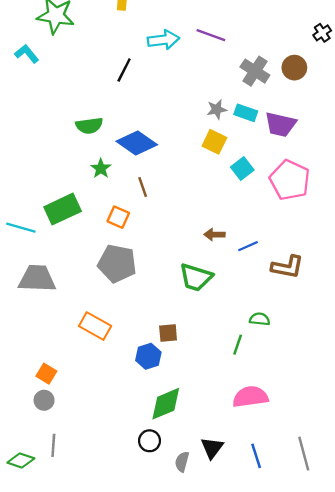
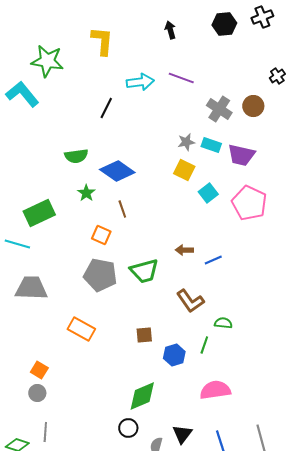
cyan L-shape: (27, 54) -> (22, 94), size x1.6
green rectangle: (63, 209) -> (39, 213), moved
brown L-shape: (287, 267) -> (190, 301), moved, turned 44
green trapezoid: (196, 277) -> (144, 271), moved, turned -32
blue hexagon: (148, 356) -> (174, 355), moved

